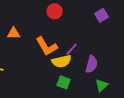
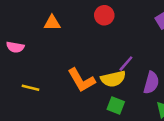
orange triangle: (14, 33) -> (52, 23), moved
orange L-shape: (47, 46) -> (81, 80), moved

